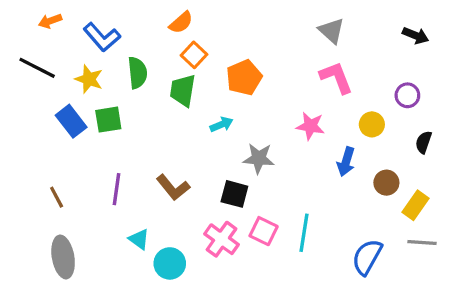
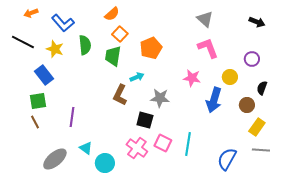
green square: (108, 120) -> (38, 101), moved
blue arrow: (346, 162) -> (214, 100), size x1.4
brown circle: (386, 183) -> (247, 105), moved
brown L-shape: (173, 187) -> (120, 95), moved, turned 65
gray ellipse: (63, 257) -> (55, 159), moved, turned 60

